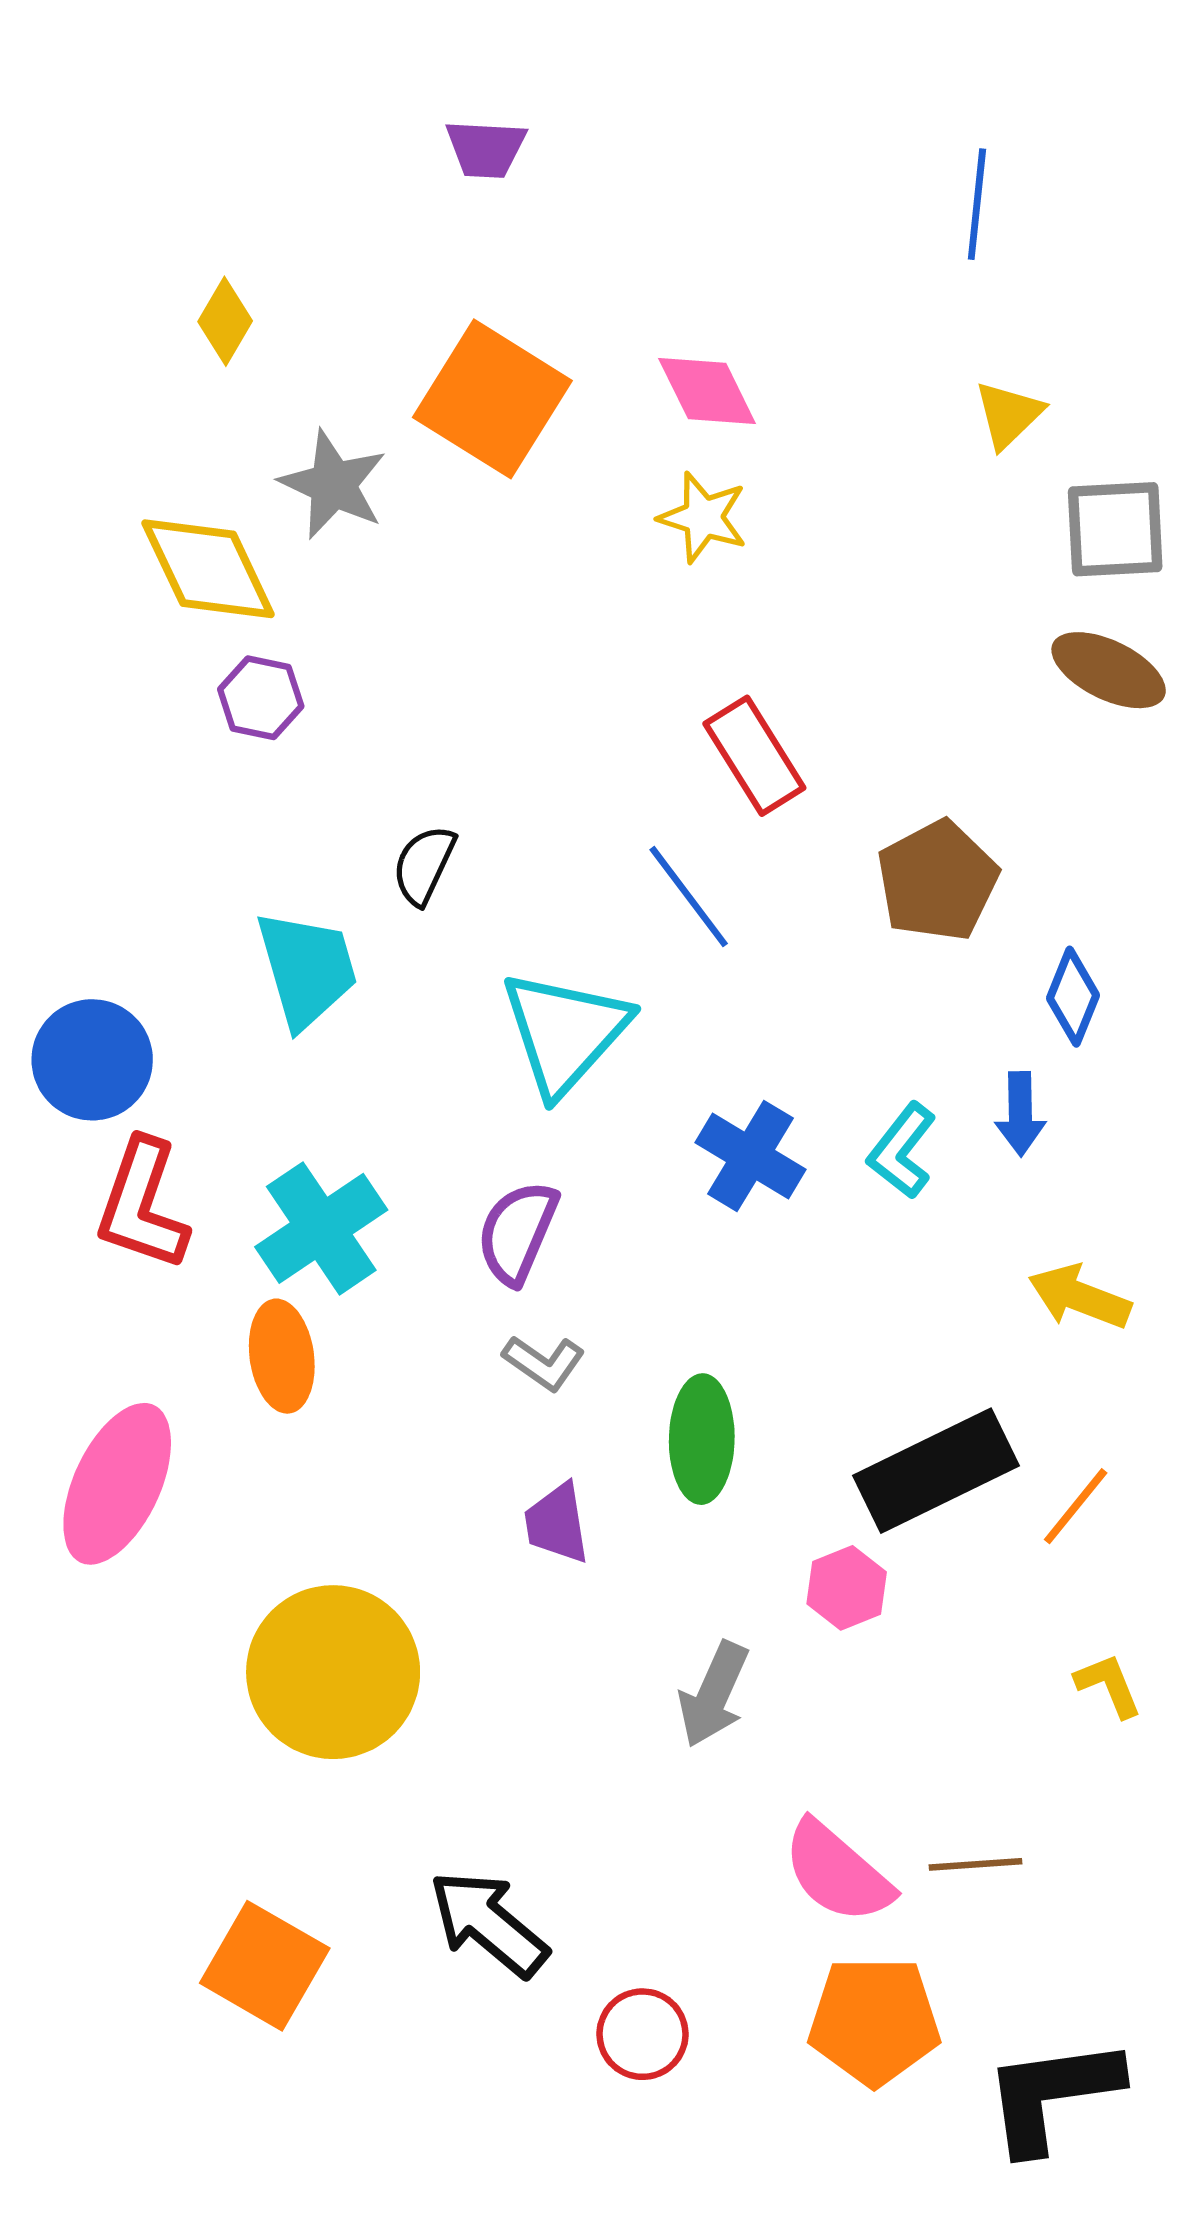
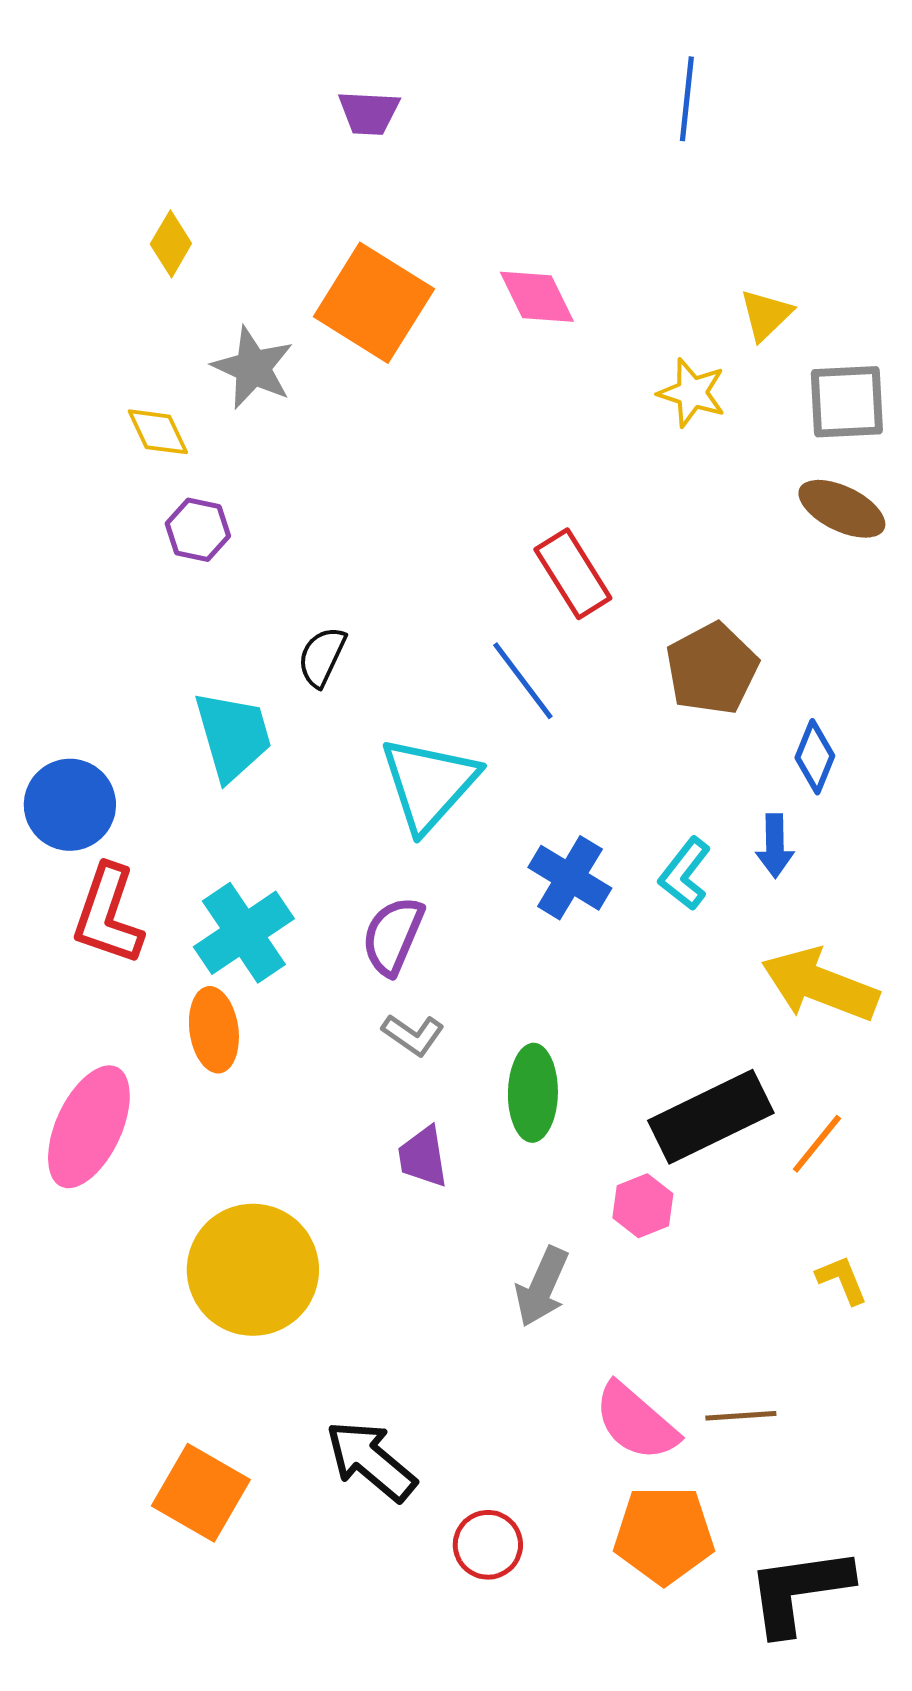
blue line: (977, 204) -> (687, 99), moved
yellow star: (703, 517) -> (692, 393), moved
yellow diamond: (208, 569) -> (158, 432), size x0.6
yellow arrow: (1080, 1297) -> (820, 985), size x1.5

